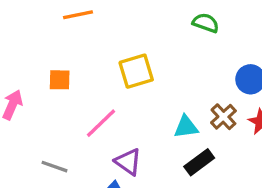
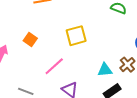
orange square: (60, 80) -> (30, 40), turned 32

